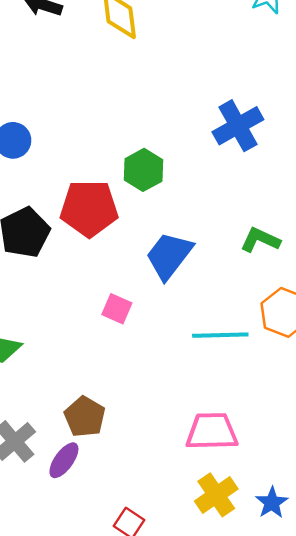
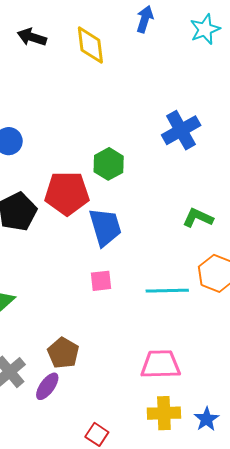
blue trapezoid: (169, 256) -> (105, 227), moved, turned 126
pink square: (117, 309) -> (101, 281), moved, turned -30
yellow cross: (216, 495) -> (164, 413), turned 32

